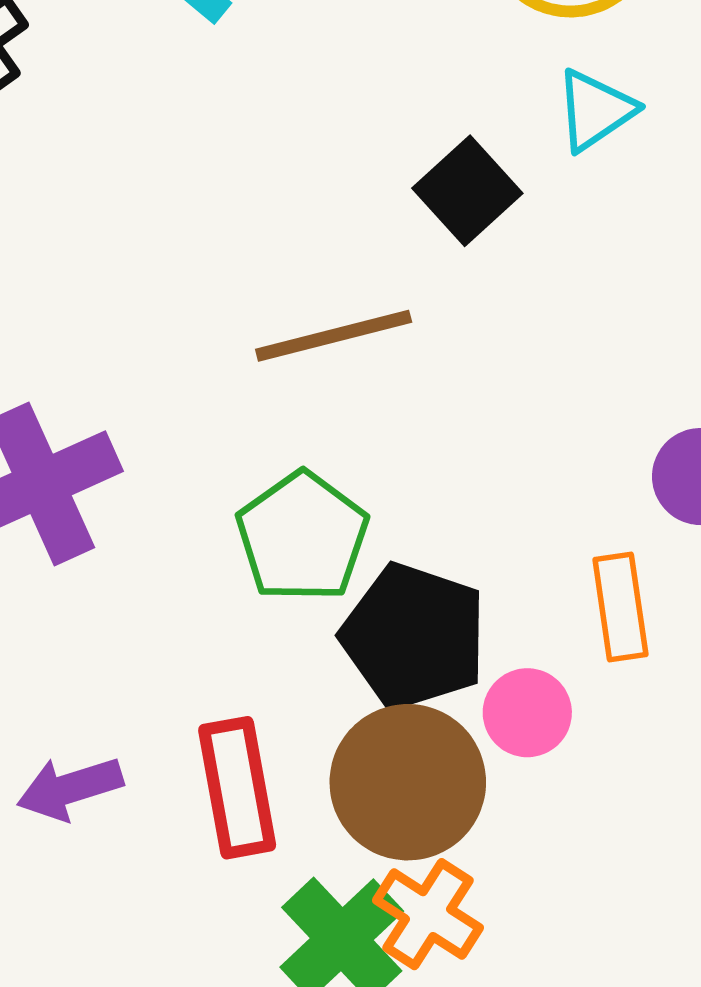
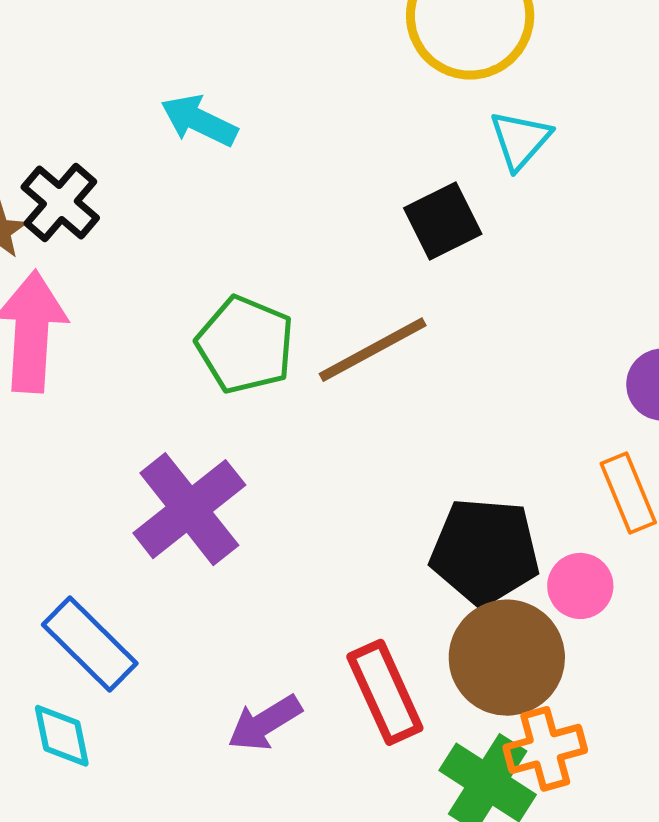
black square: (467, 191) -> (443, 221), turned 30
green pentagon: (302, 537) -> (245, 345), moved
orange cross: (428, 914) -> (545, 749), turned -34

